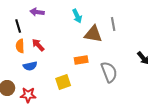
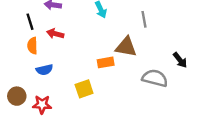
brown triangle: (93, 34) -> (126, 47), moved
red arrow: (38, 45) -> (55, 34), moved, turned -32
gray semicircle: (109, 72) -> (155, 78), moved, turned -55

